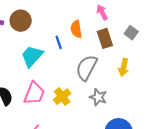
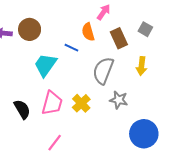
pink arrow: (102, 12) -> (104, 12), moved, turned 70
blue line: (59, 42) -> (71, 48), turned -40

